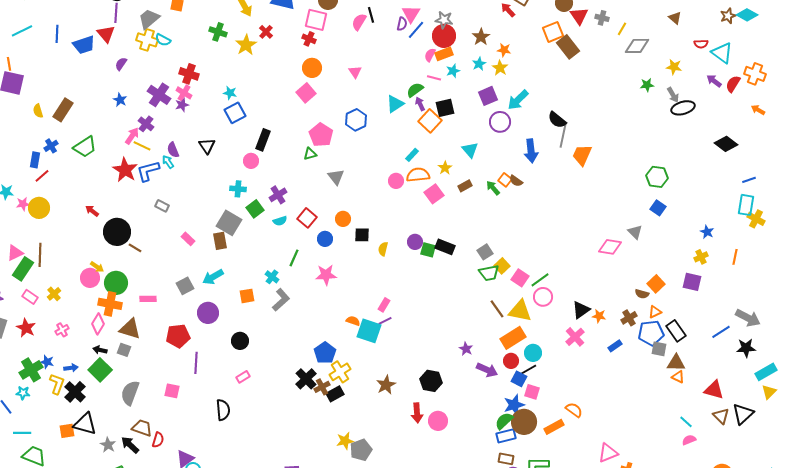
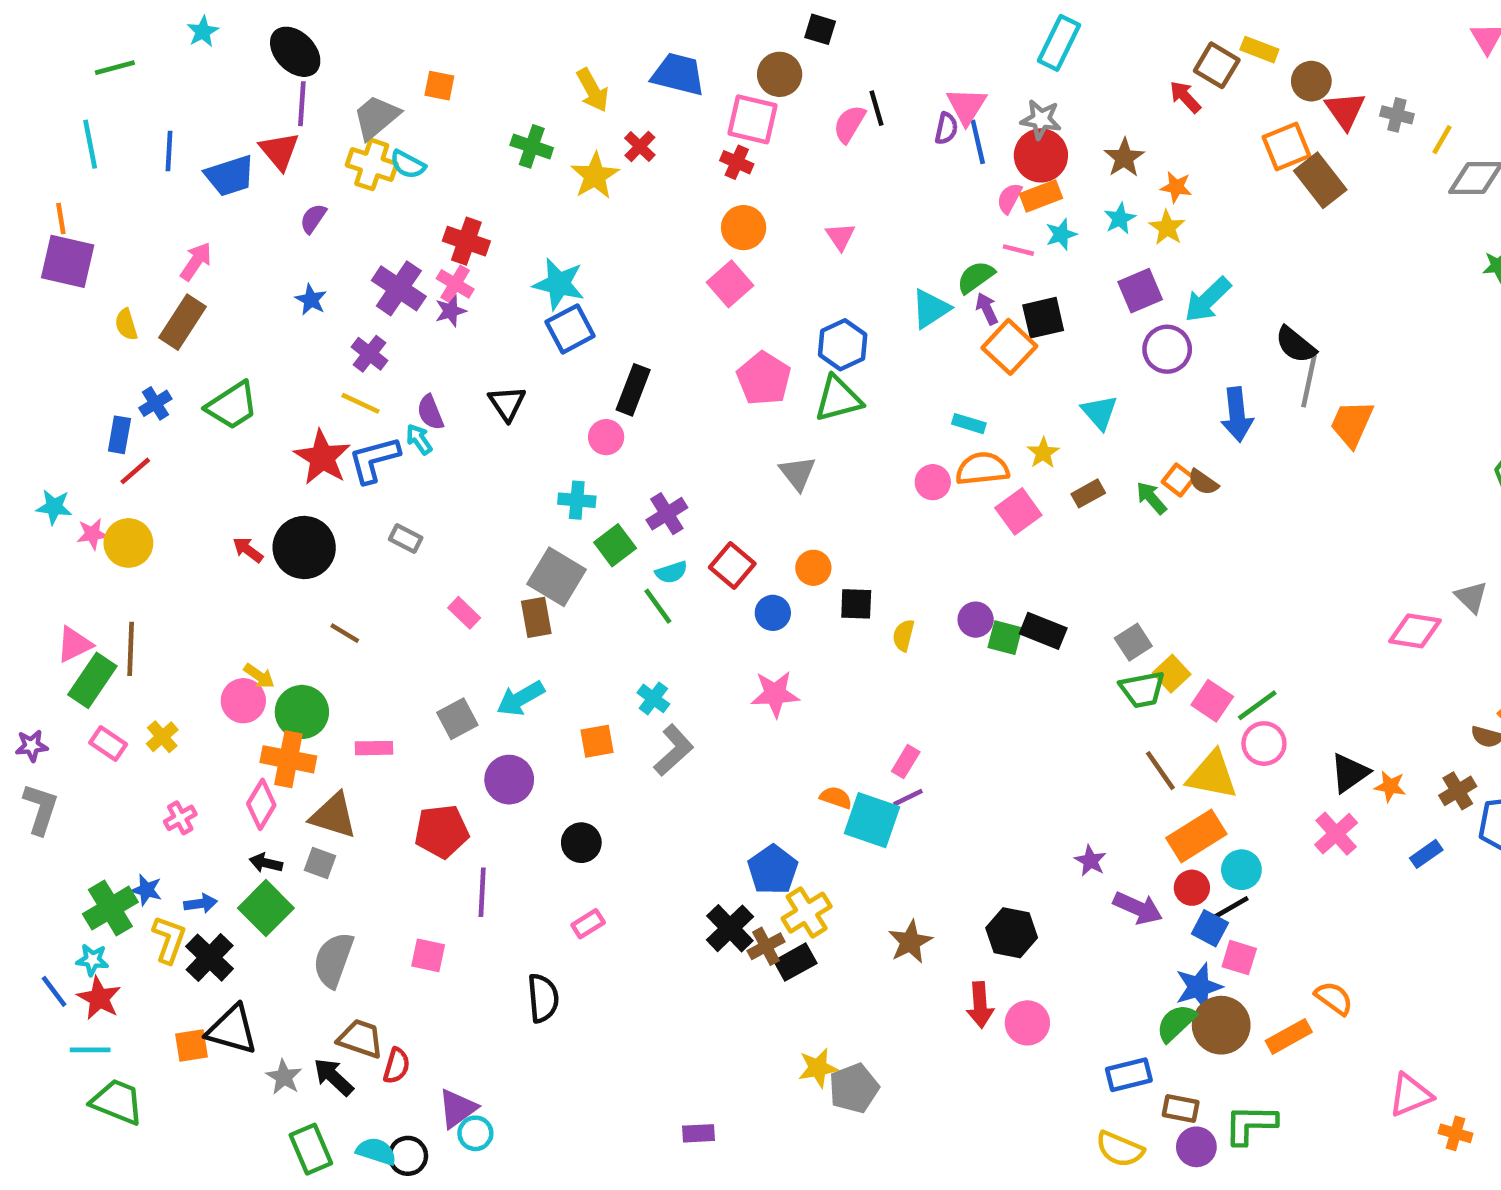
blue line: (416, 30) -> (978, 142), turned -54
cyan line: (22, 31) -> (90, 144), turned -75
cyan star: (230, 93) -> (559, 284), size x1.6
pink arrow: (132, 136) -> (196, 261), moved
green triangle: (310, 154) -> (838, 399), moved, size x1.6
cyan rectangle: (412, 155) -> (969, 424), turned 64
black circle: (117, 232) -> (304, 548), moved
green line: (294, 258) -> (658, 606), moved, turned -60
red star: (26, 328) -> (99, 998), moved
blue rectangle: (506, 436) -> (1129, 1075), moved

